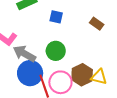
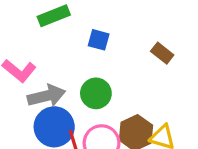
gray arrow: (24, 54) -> (46, 96), turned 135

